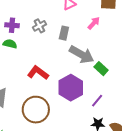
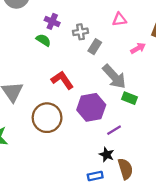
gray rectangle: (64, 33) -> (95, 47), moved
green rectangle: (101, 69) -> (130, 98), turned -40

